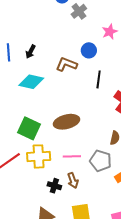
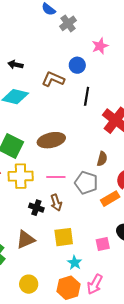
black arrow: (31, 52) -> (15, 65), turned 72

